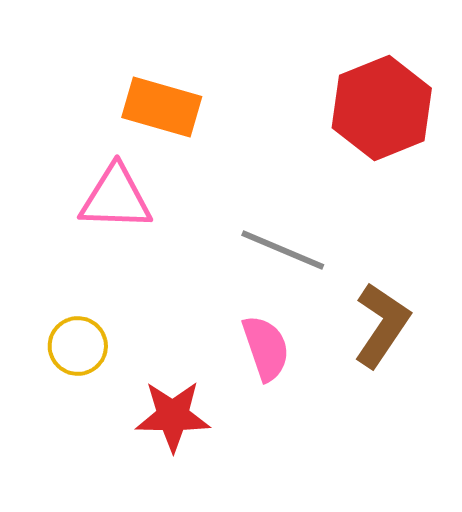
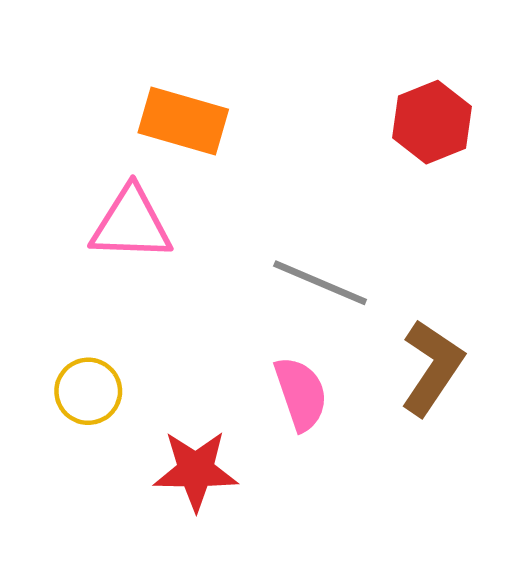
red hexagon: (382, 108) -> (432, 122), size x0.7

